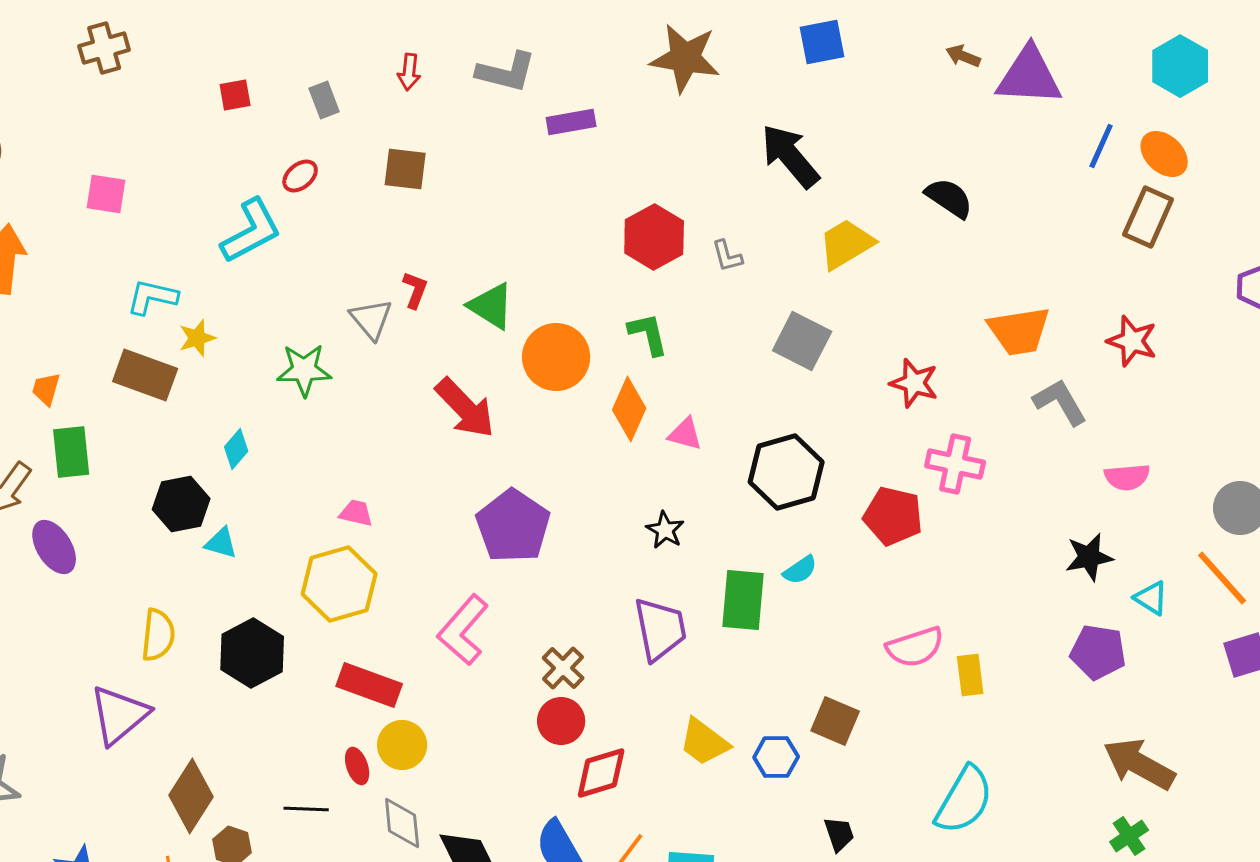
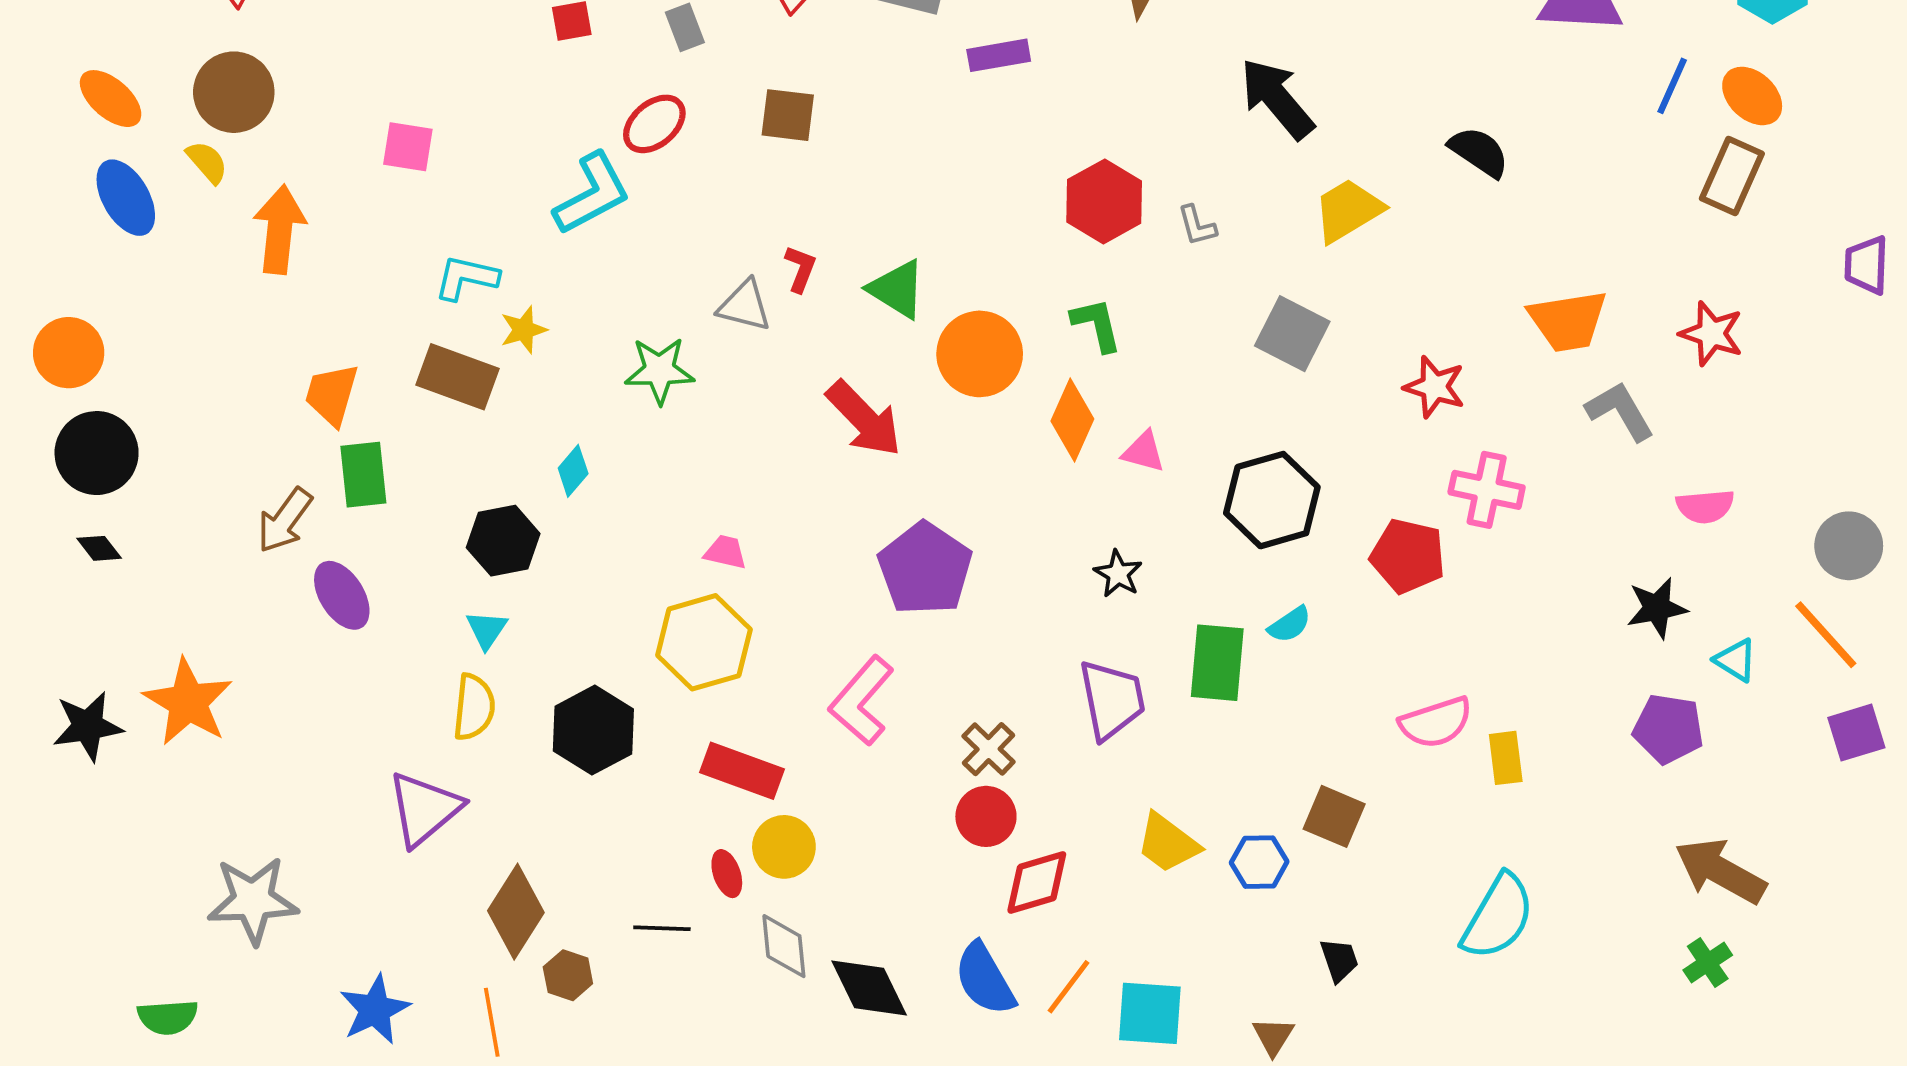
red ellipse: (300, 176) -> (654, 124), size x1.4
gray triangle: (371, 319) -> (745, 306), turned -36
orange trapezoid: (46, 389) -> (332, 395), size x1.5
cyan triangle: (221, 543) -> (487, 630), moved, turned 48

